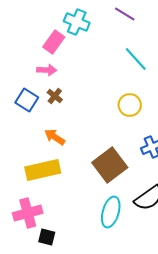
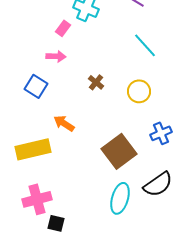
pink rectangle: (54, 42) -> (63, 28), size x0.7
brown cross: (55, 96) -> (96, 82), moved
yellow rectangle: (43, 170) -> (33, 149), moved

